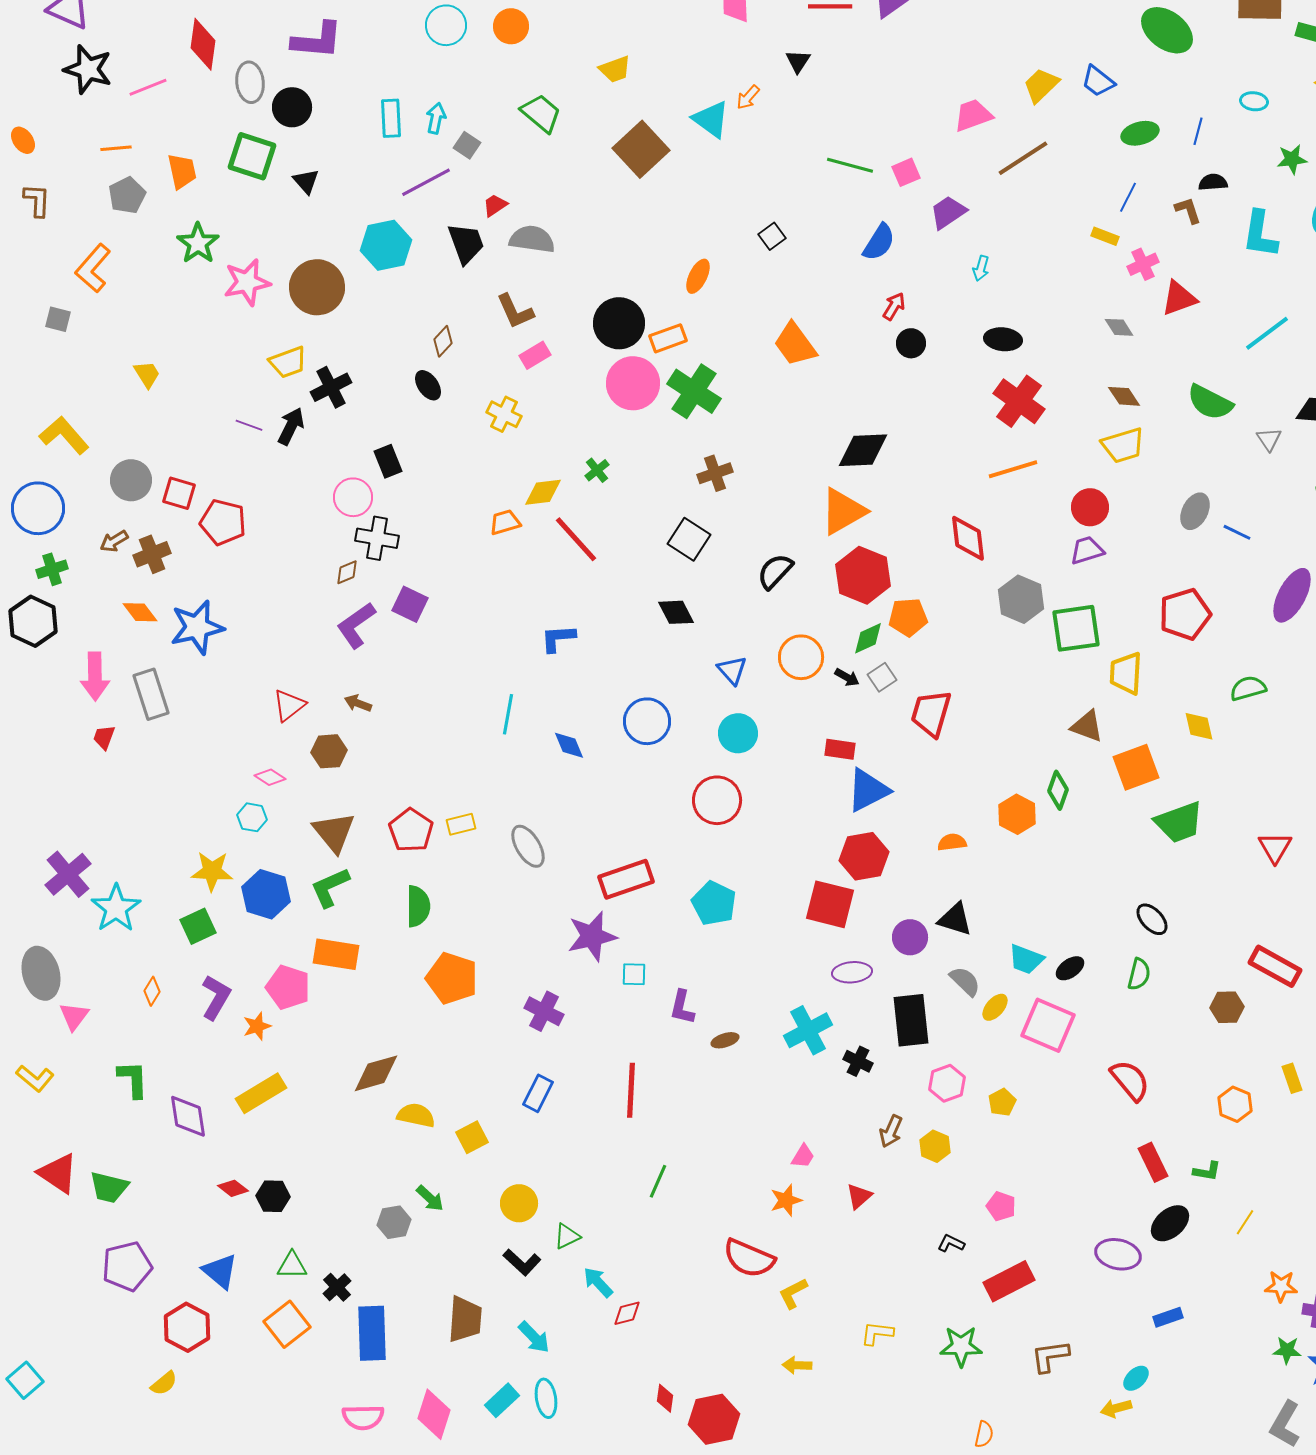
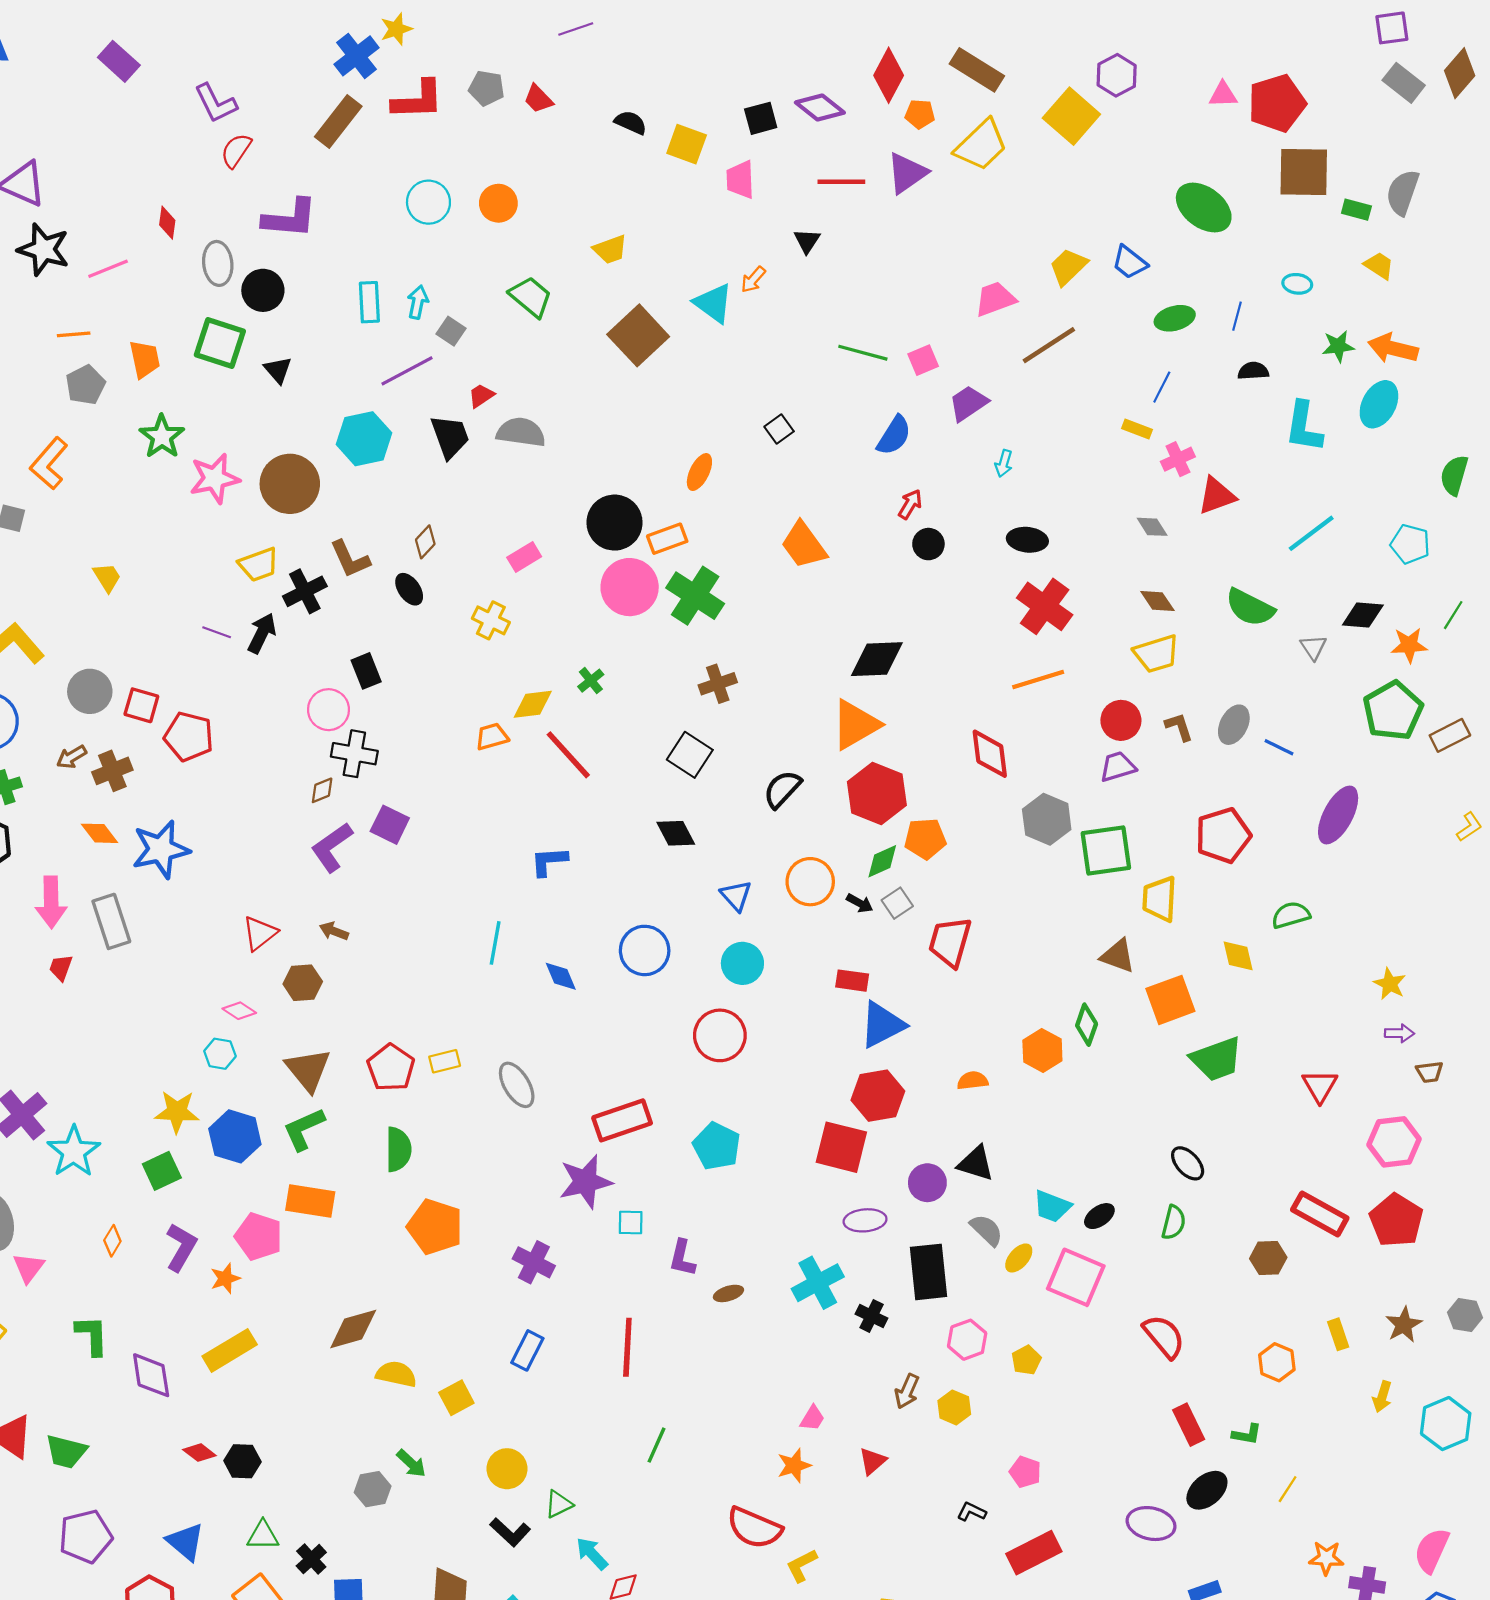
red diamond: (203, 44) -> (167, 223), size x0.6
brown L-shape: (1188, 210) -> (1179, 727), moved
brown L-shape: (515, 311) -> (350, 559), moved

